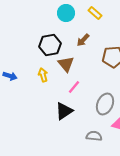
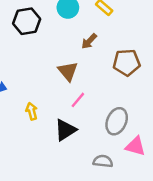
black hexagon: (50, 45) -> (27, 21), moved
yellow arrow: (43, 75) -> (32, 111), moved

